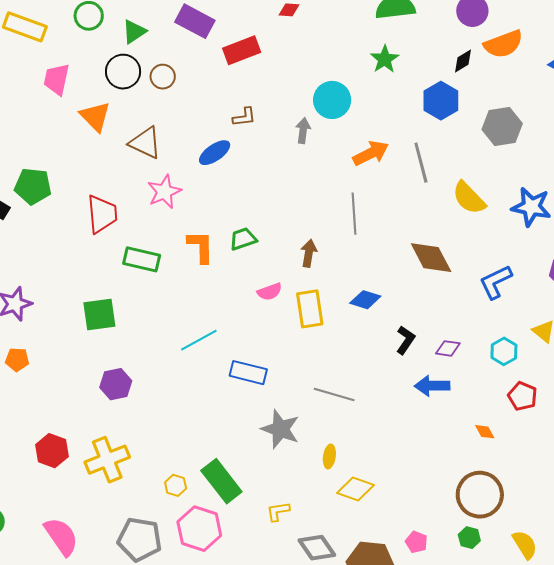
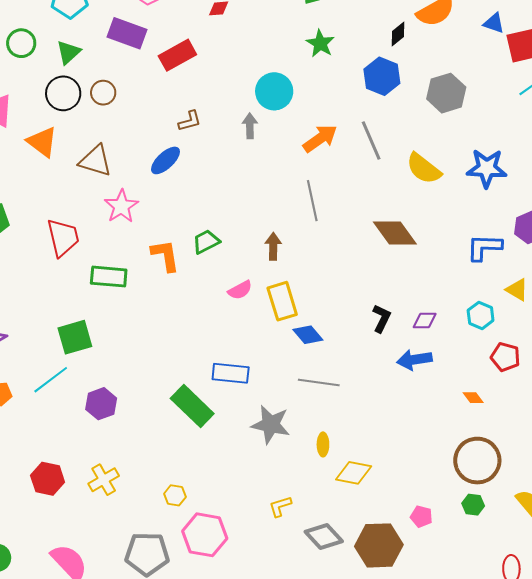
blue L-shape: (496, 282) -> (484, 247), moved, turned 36
blue diamond: (365, 300) -> (308, 335), moved, turned 40
cyan line: (199, 340) -> (51, 380), moved
yellow cross: (107, 460) -> (104, 480), size x0.7
green rectangle: (221, 481) -> (192, 406), moved

